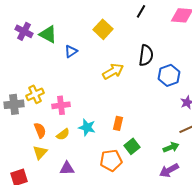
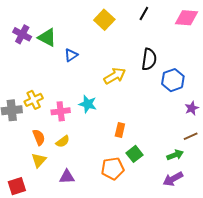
yellow square: (103, 29) -> (104, 20), moved
cyan star: (87, 127) -> (88, 104), moved

